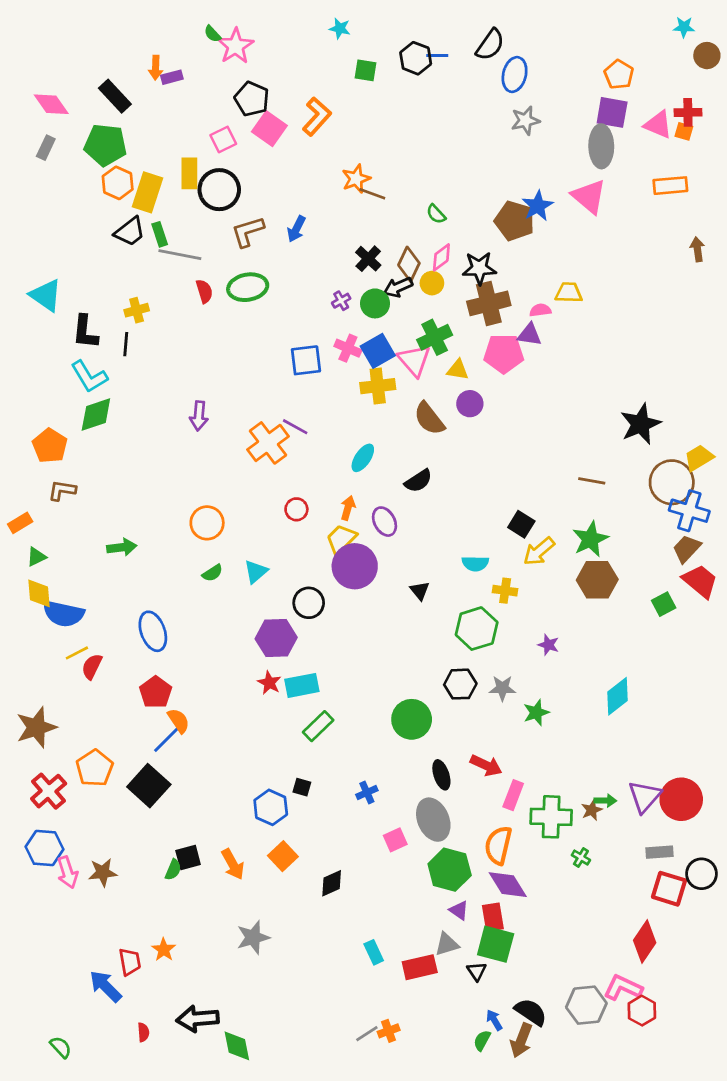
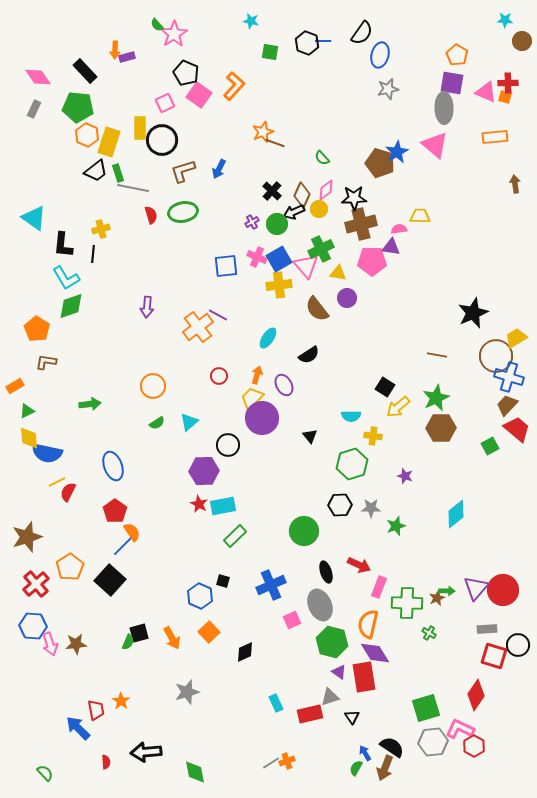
blue cross: (367, 792) -> (271, 585), size x1.8
red rectangle: (493, 917) -> (364, 677), size x1.4
green square: (496, 944) -> (426, 708), moved, turned -32
green diamond: (237, 1046) -> (195, 772), moved

